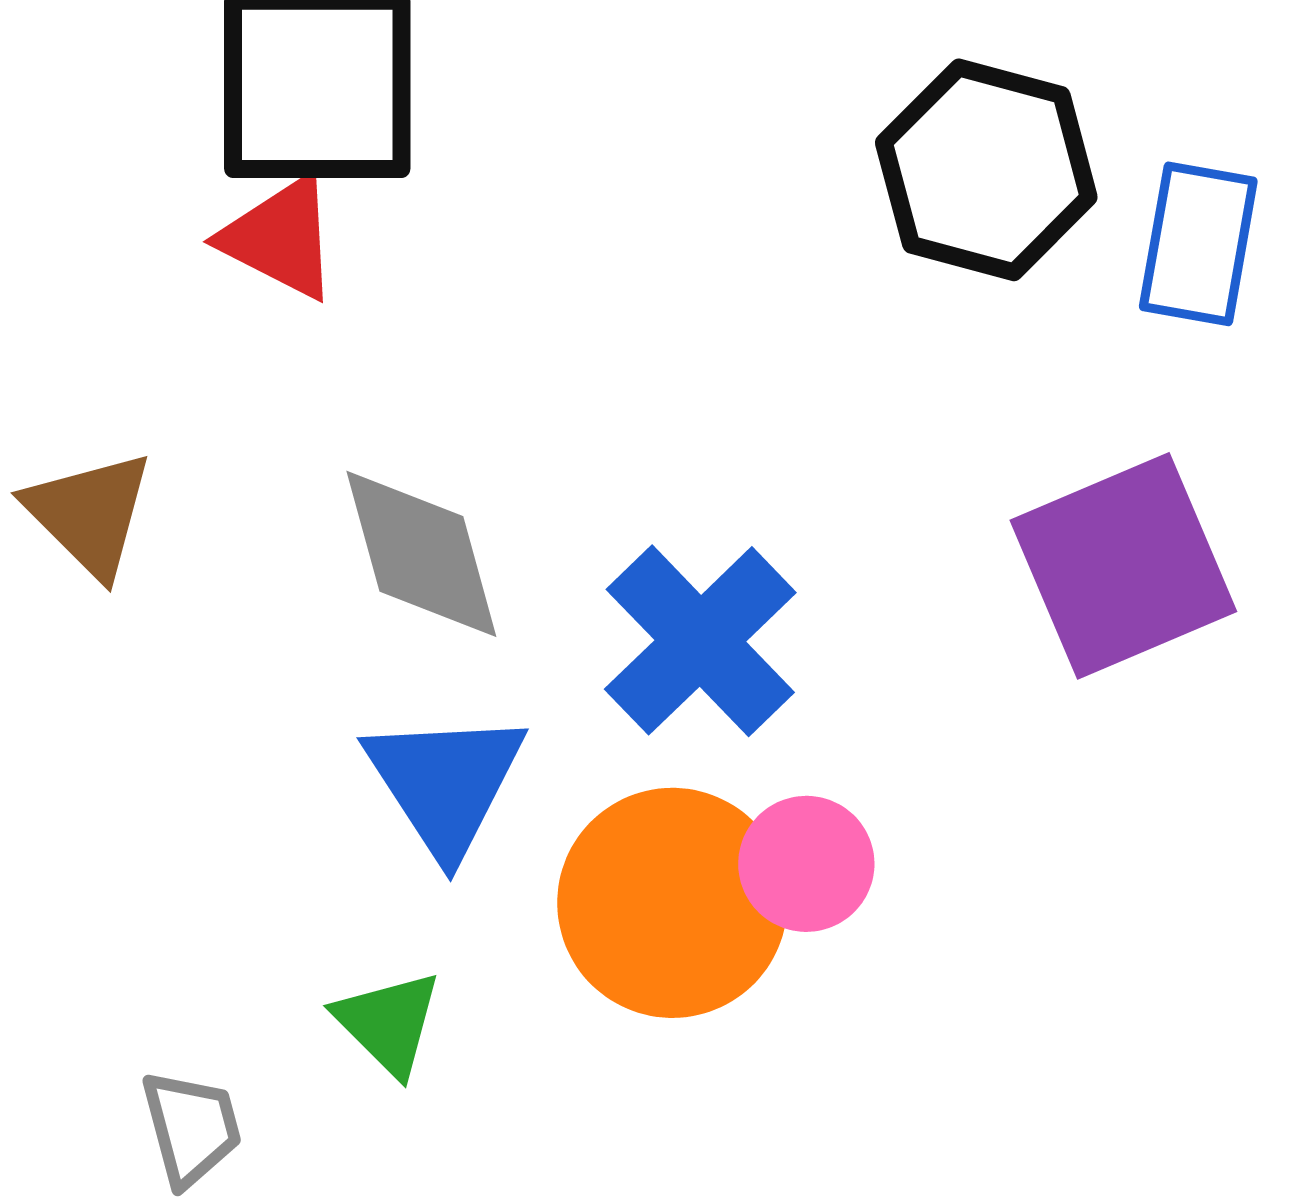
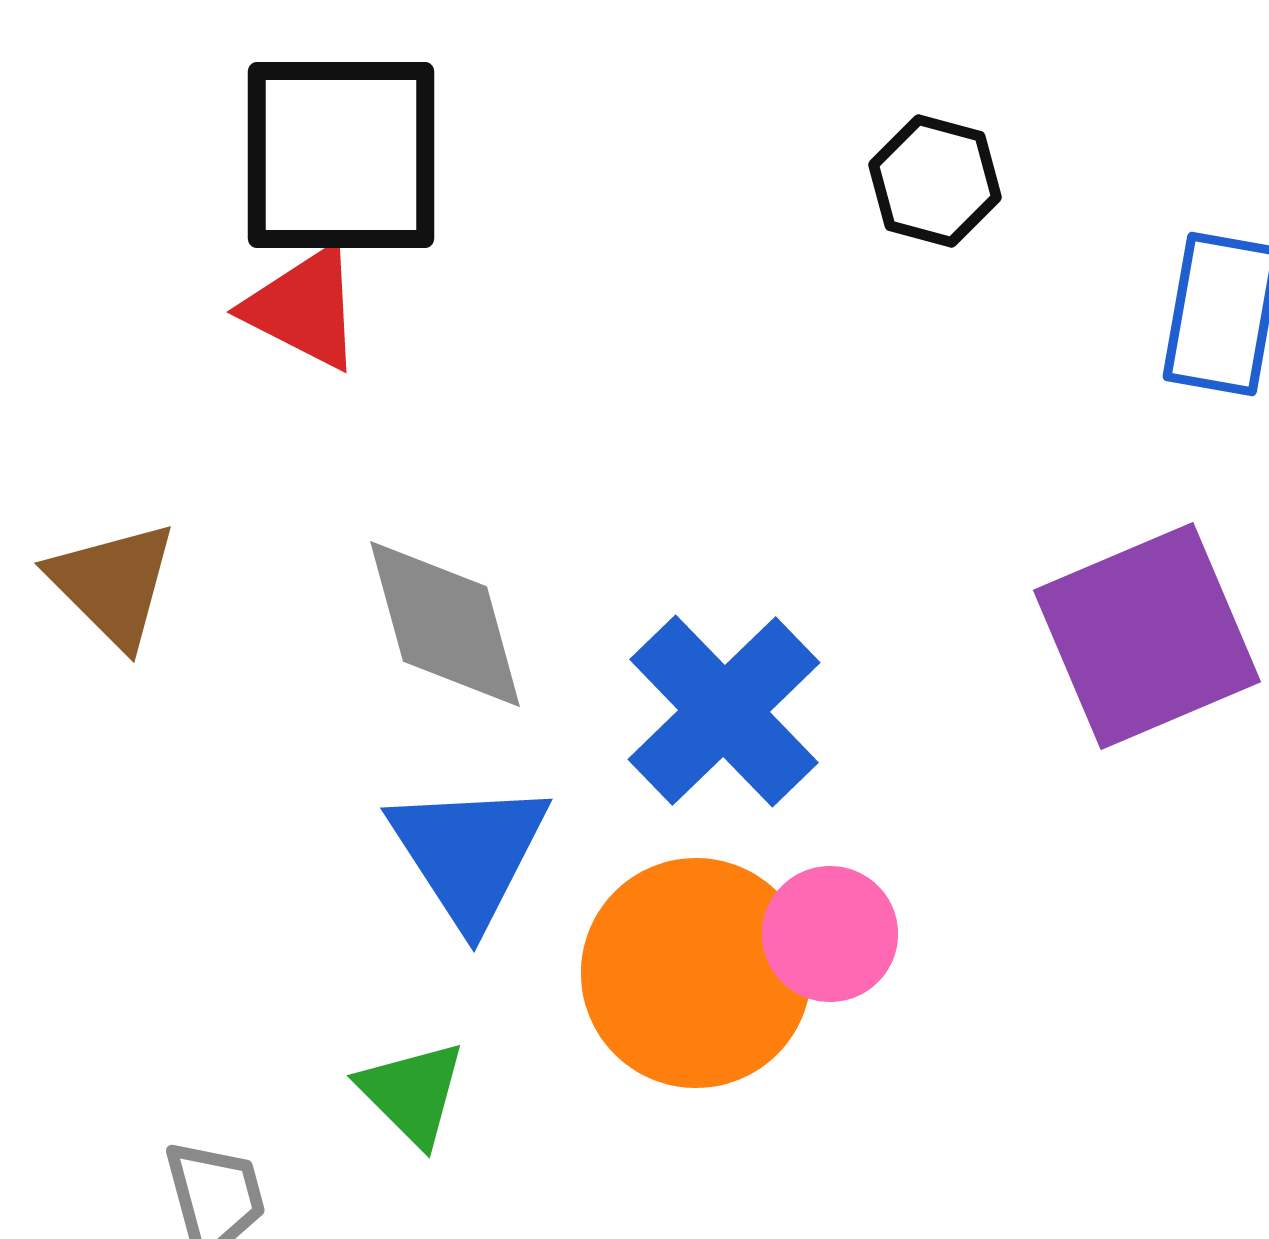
black hexagon: (986, 170) -> (935, 181), moved, size x0.6

